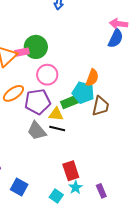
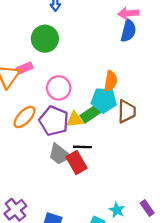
green circle: (36, 47) -> (45, 39), moved
purple pentagon: (38, 102) -> (54, 121), turned -30
yellow triangle: (56, 114) -> (75, 119), moved
red rectangle: (71, 171) -> (76, 163), moved

